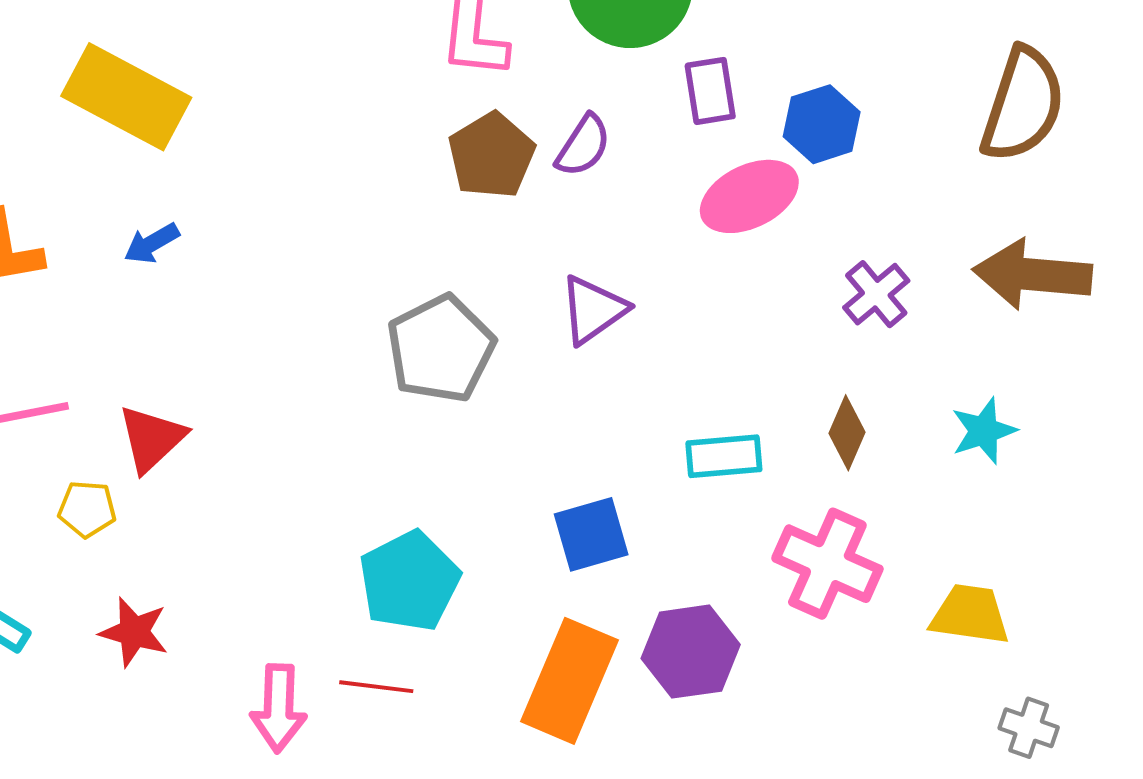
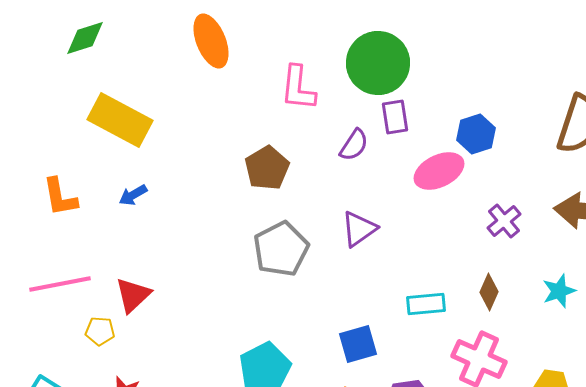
purple rectangle: (710, 91) -> (395, 117), moved
brown pentagon: (491, 155) -> (267, 168), moved

